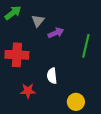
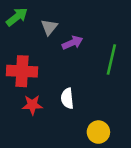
red star: (28, 91) -> (32, 105), moved

